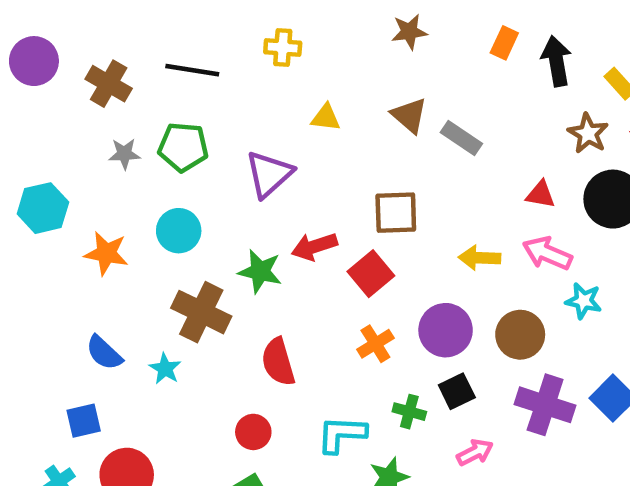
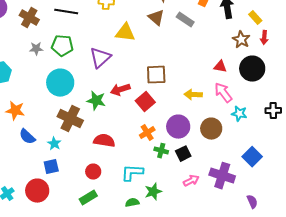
brown triangle: (409, 115) -> (156, 18), moved
yellow triangle: (326, 118) -> (125, 33), size x1.5
gray rectangle: (461, 138) -> (185, 20), moved
cyan circle: (179, 231) -> (60, 83), size x1.4
orange star: (106, 253) -> (15, 111), moved
pink arrow: (547, 253) -> (223, 93), turned 30
red semicircle: (278, 362) -> (104, 141), turned 115
purple cross: (545, 405) -> (222, 176), moved
green cross: (409, 412) -> (161, 151), moved
blue square: (84, 421) -> (51, 167), moved

